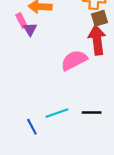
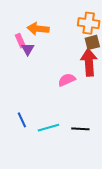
pink semicircle: (74, 60) -> (67, 80), size x0.7
blue line: (32, 127) -> (22, 120), moved

